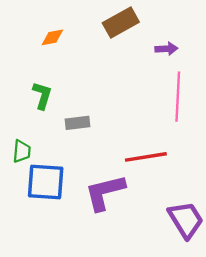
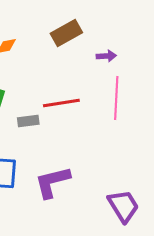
red line: (146, 157) -> (61, 103), moved

